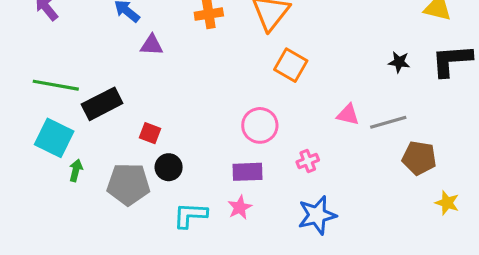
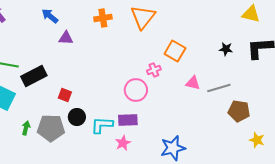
orange square: (291, 65) -> (175, 51), moved
pink cross: (308, 161) -> (154, 70), moved
green arrow: (76, 170) -> (26, 128), moved
cyan L-shape: (190, 215) -> (102, 125), moved

